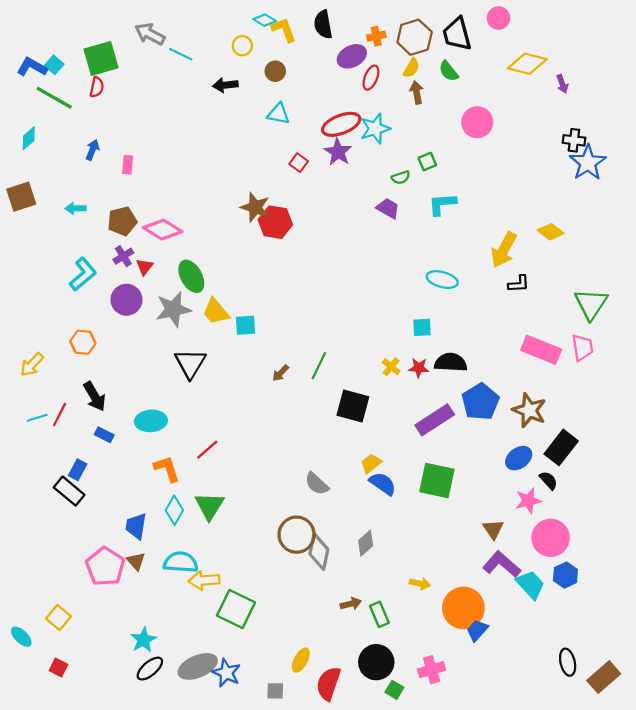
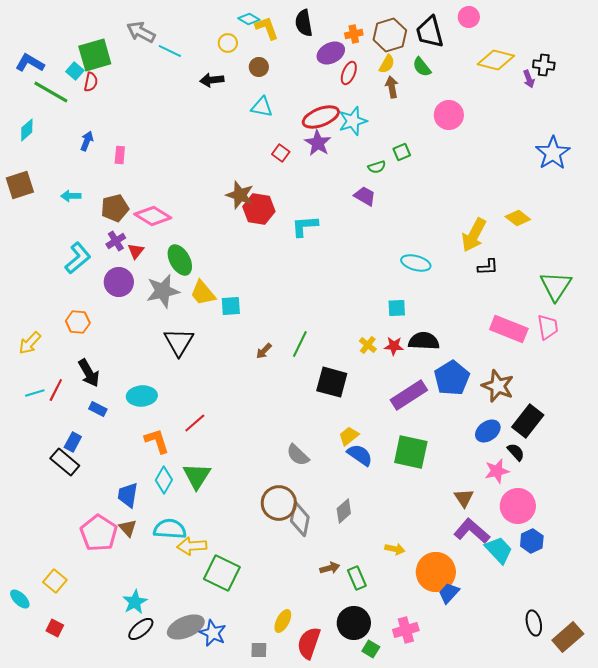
cyan square: (54, 65) -> (75, 71), moved
black cross: (574, 140) -> (544, 65), moved
cyan L-shape: (442, 204) -> (305, 226), moved

